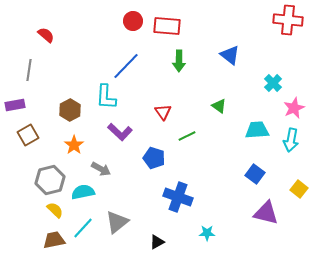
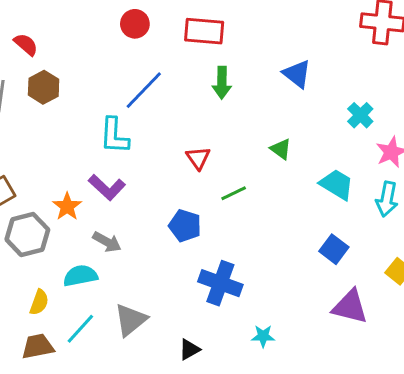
red circle: (133, 21) -> (135, 24), moved
brown hexagon: (70, 110) -> (44, 87), moved
cyan trapezoid: (257, 130) -> (337, 184), turned 35
purple L-shape: (120, 132) -> (107, 187), moved
gray hexagon: (50, 180) -> (27, 234), moved
yellow semicircle: (55, 210) -> (39, 302), turned 66

